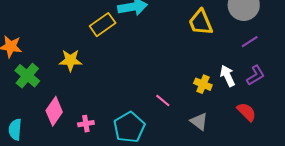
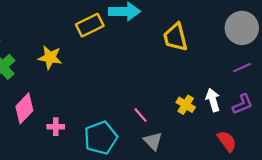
yellow trapezoid: (201, 22) -> (175, 37), moved
gray triangle: (199, 121) -> (153, 141), moved

